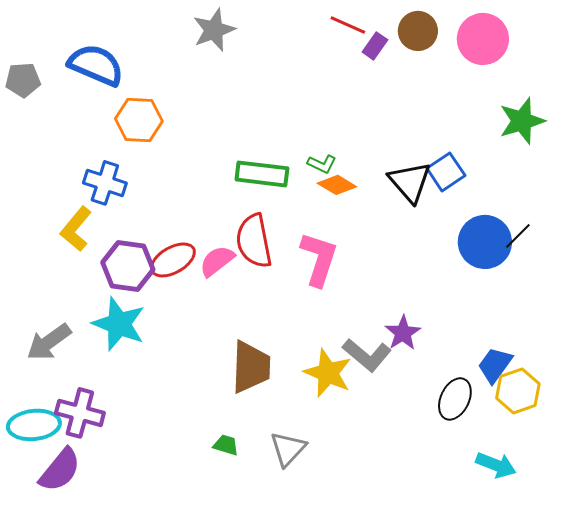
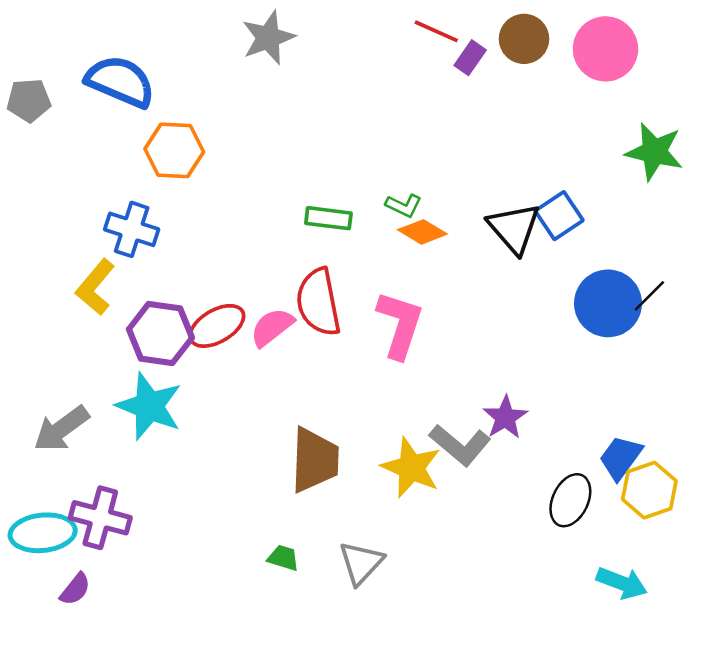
green star: (522, 121) -> (654, 152), turned 30
green rectangle: (262, 174) -> (328, 218), size x0.7
purple semicircle: (60, 470) -> (75, 589), size x0.6

